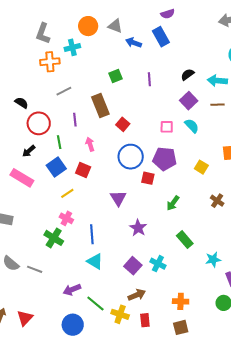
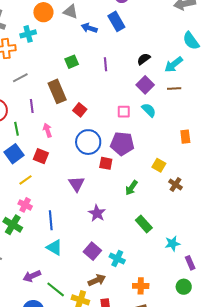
cyan arrow: (217, 81) -> (174, 64), turned -42
yellow square: (201, 167) -> (159, 165), moved
cyan cross: (158, 264) -> (117, 259), moved

